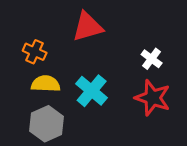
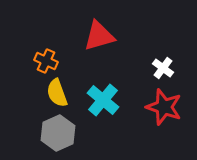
yellow semicircle: (46, 84) -> (57, 93), turned -112

